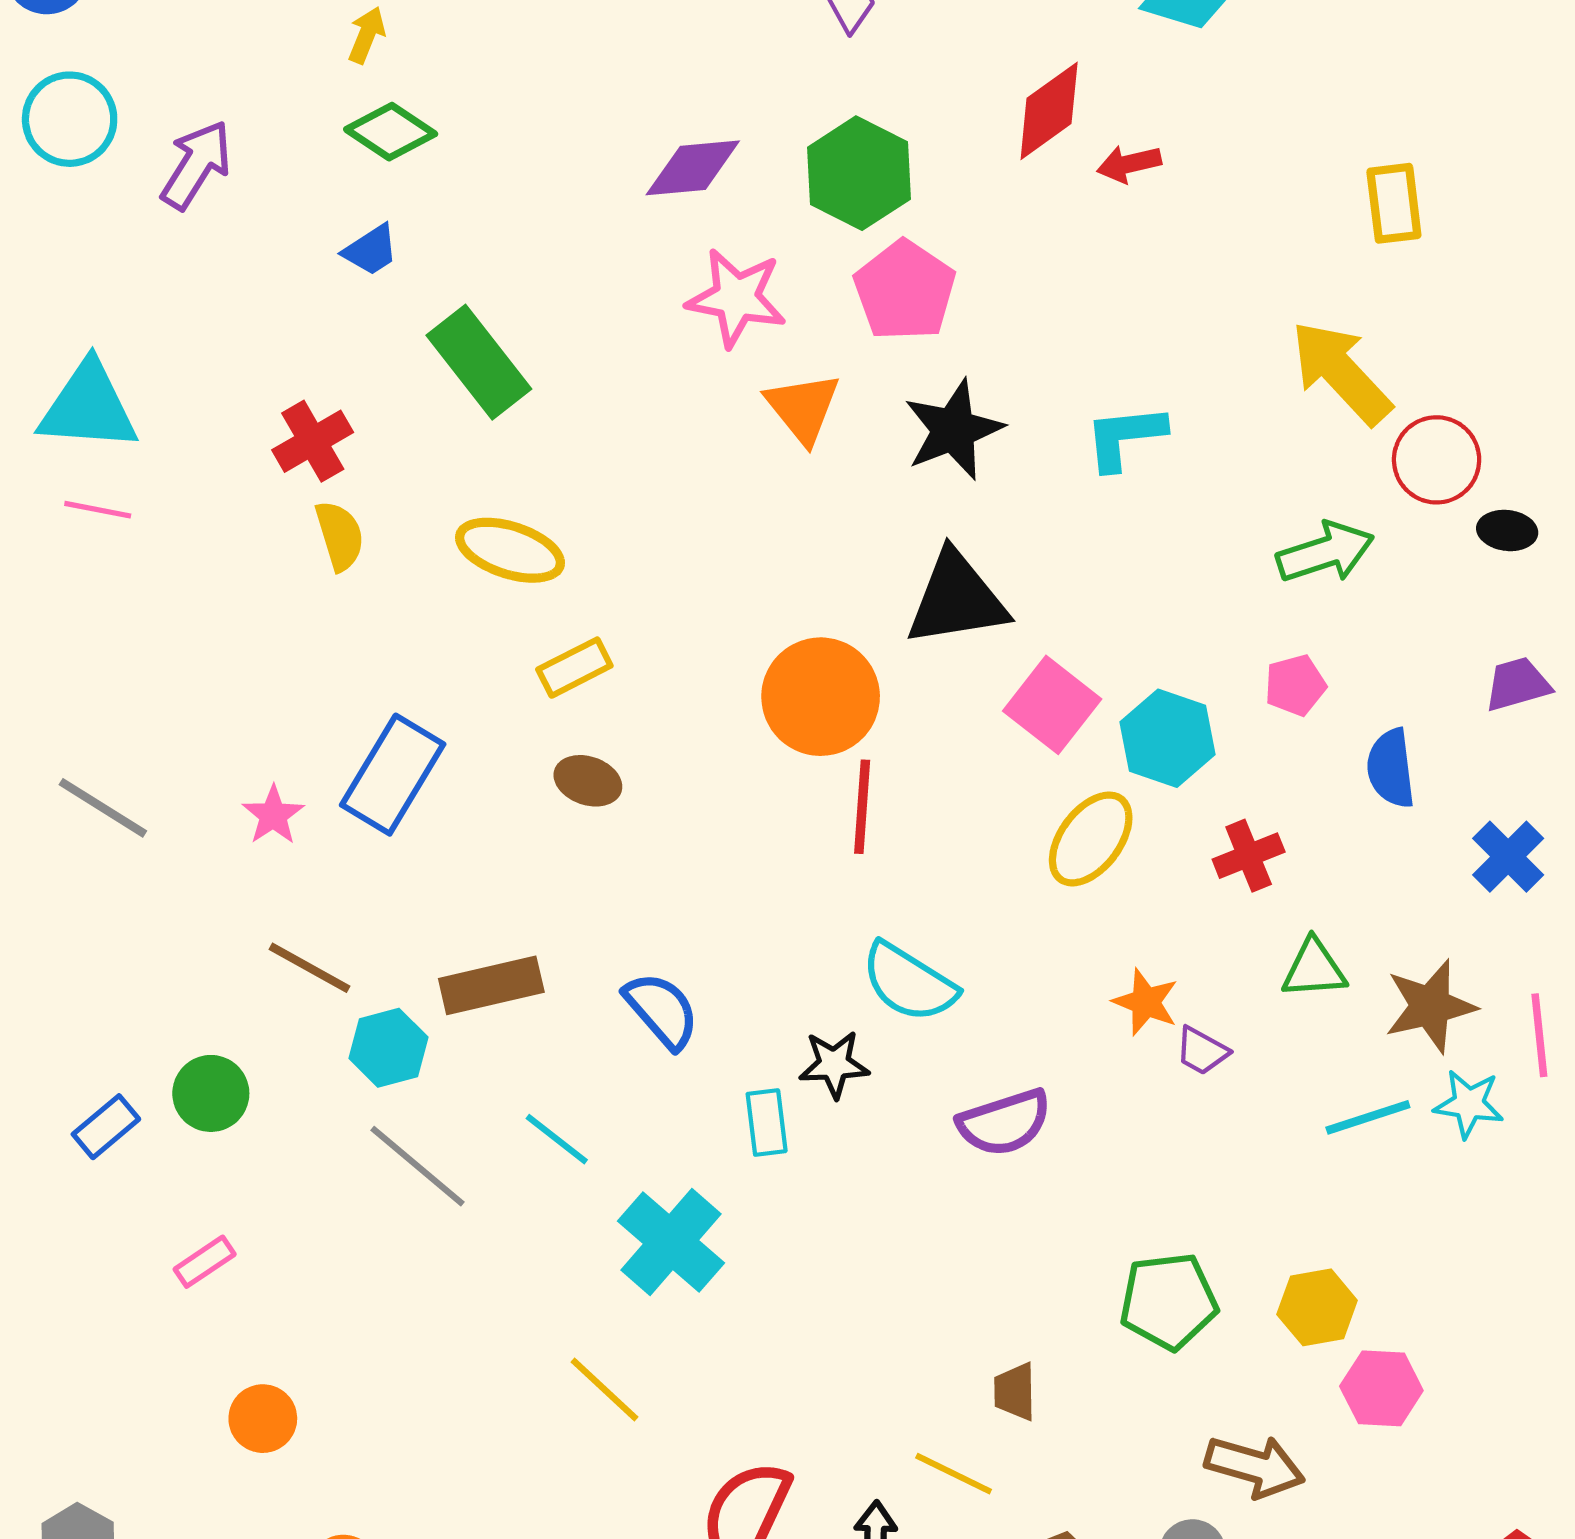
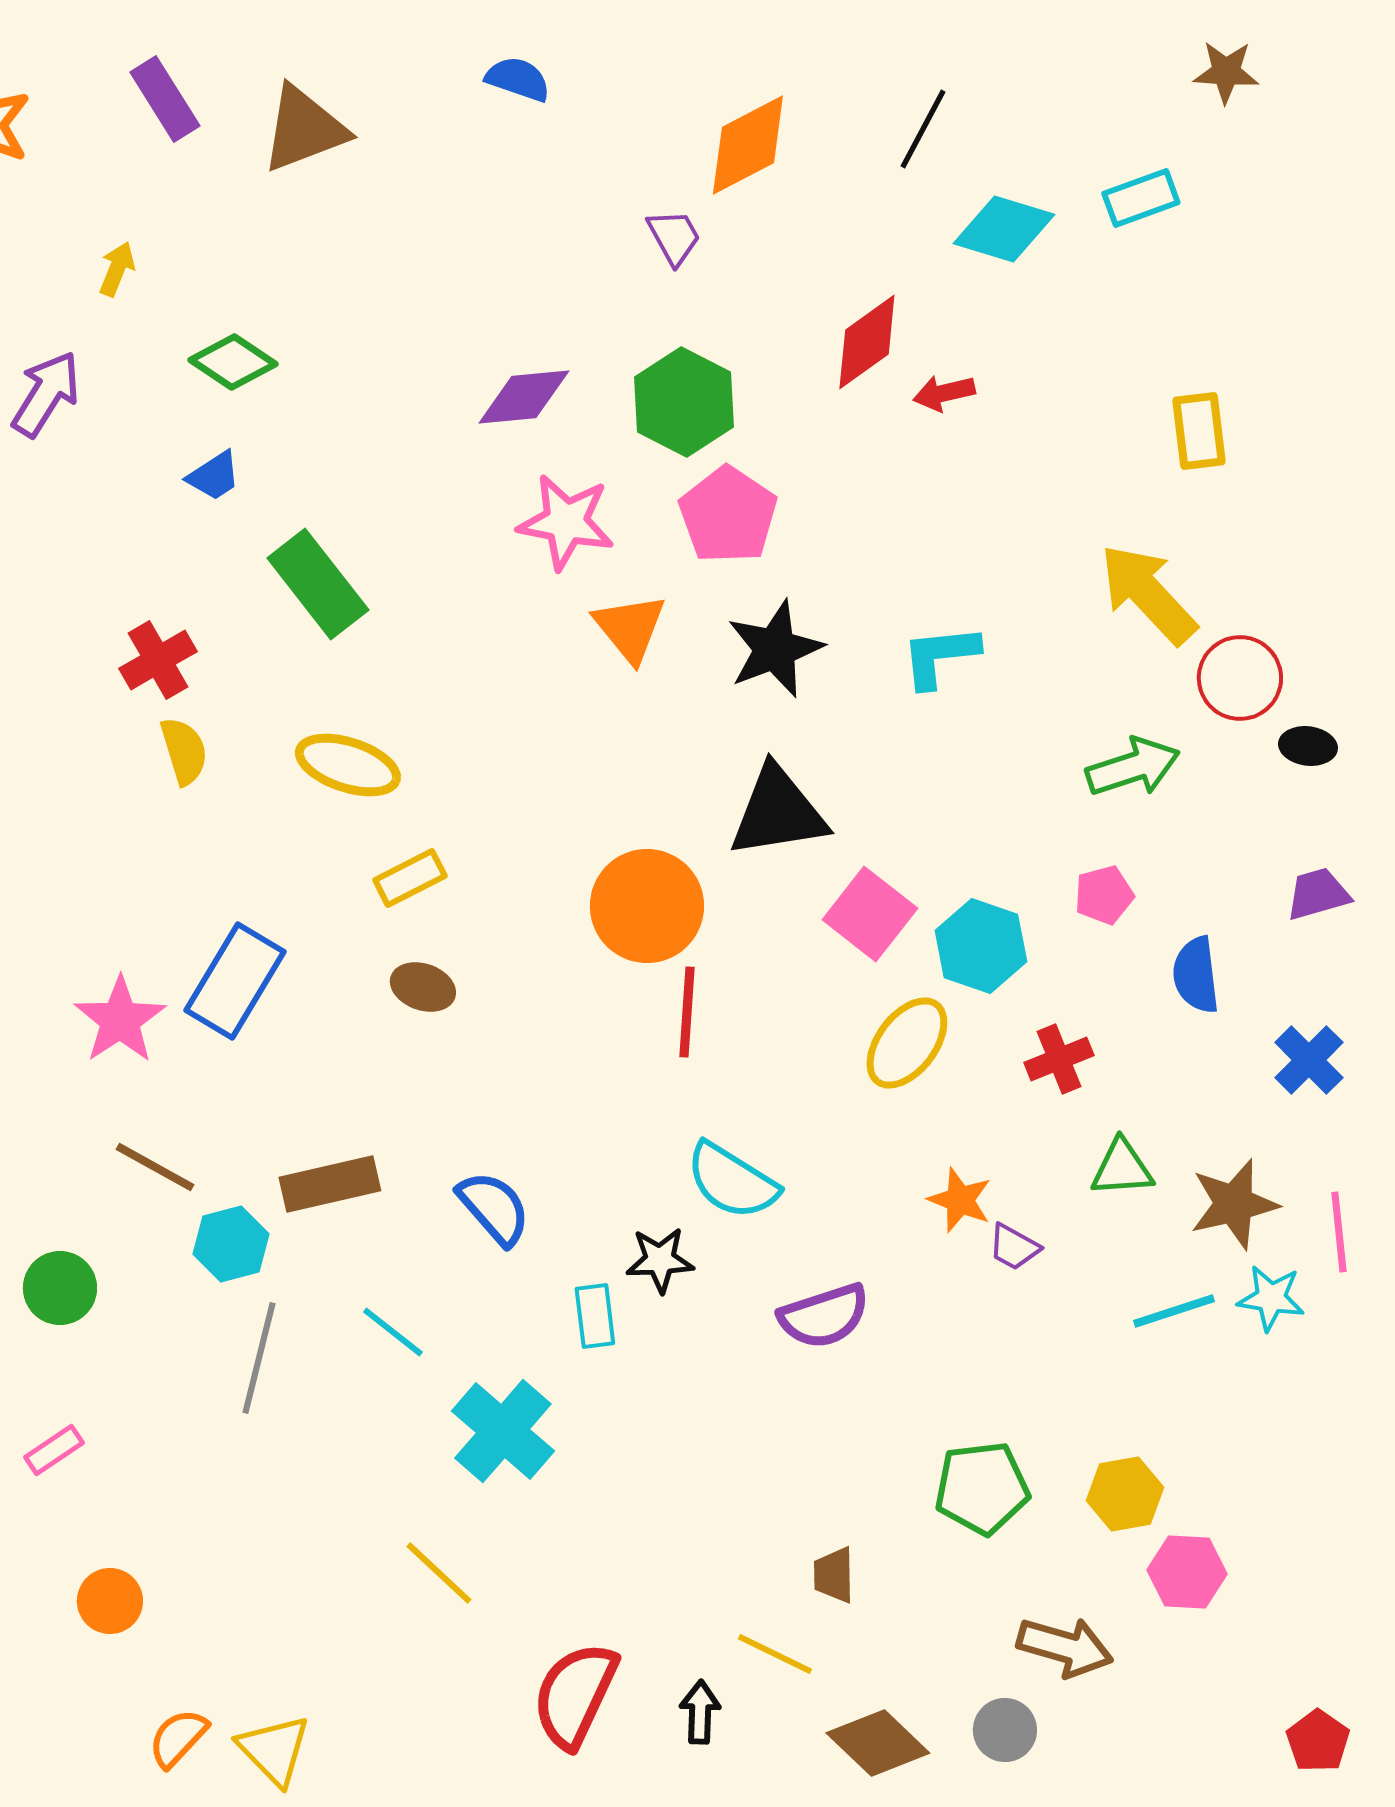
yellow arrow: (367, 35) -> (117, 269), moved
pink star: (273, 815) -> (120, 1020), size x1.5
gray line: (418, 1166) -> (259, 1358), turned 64

